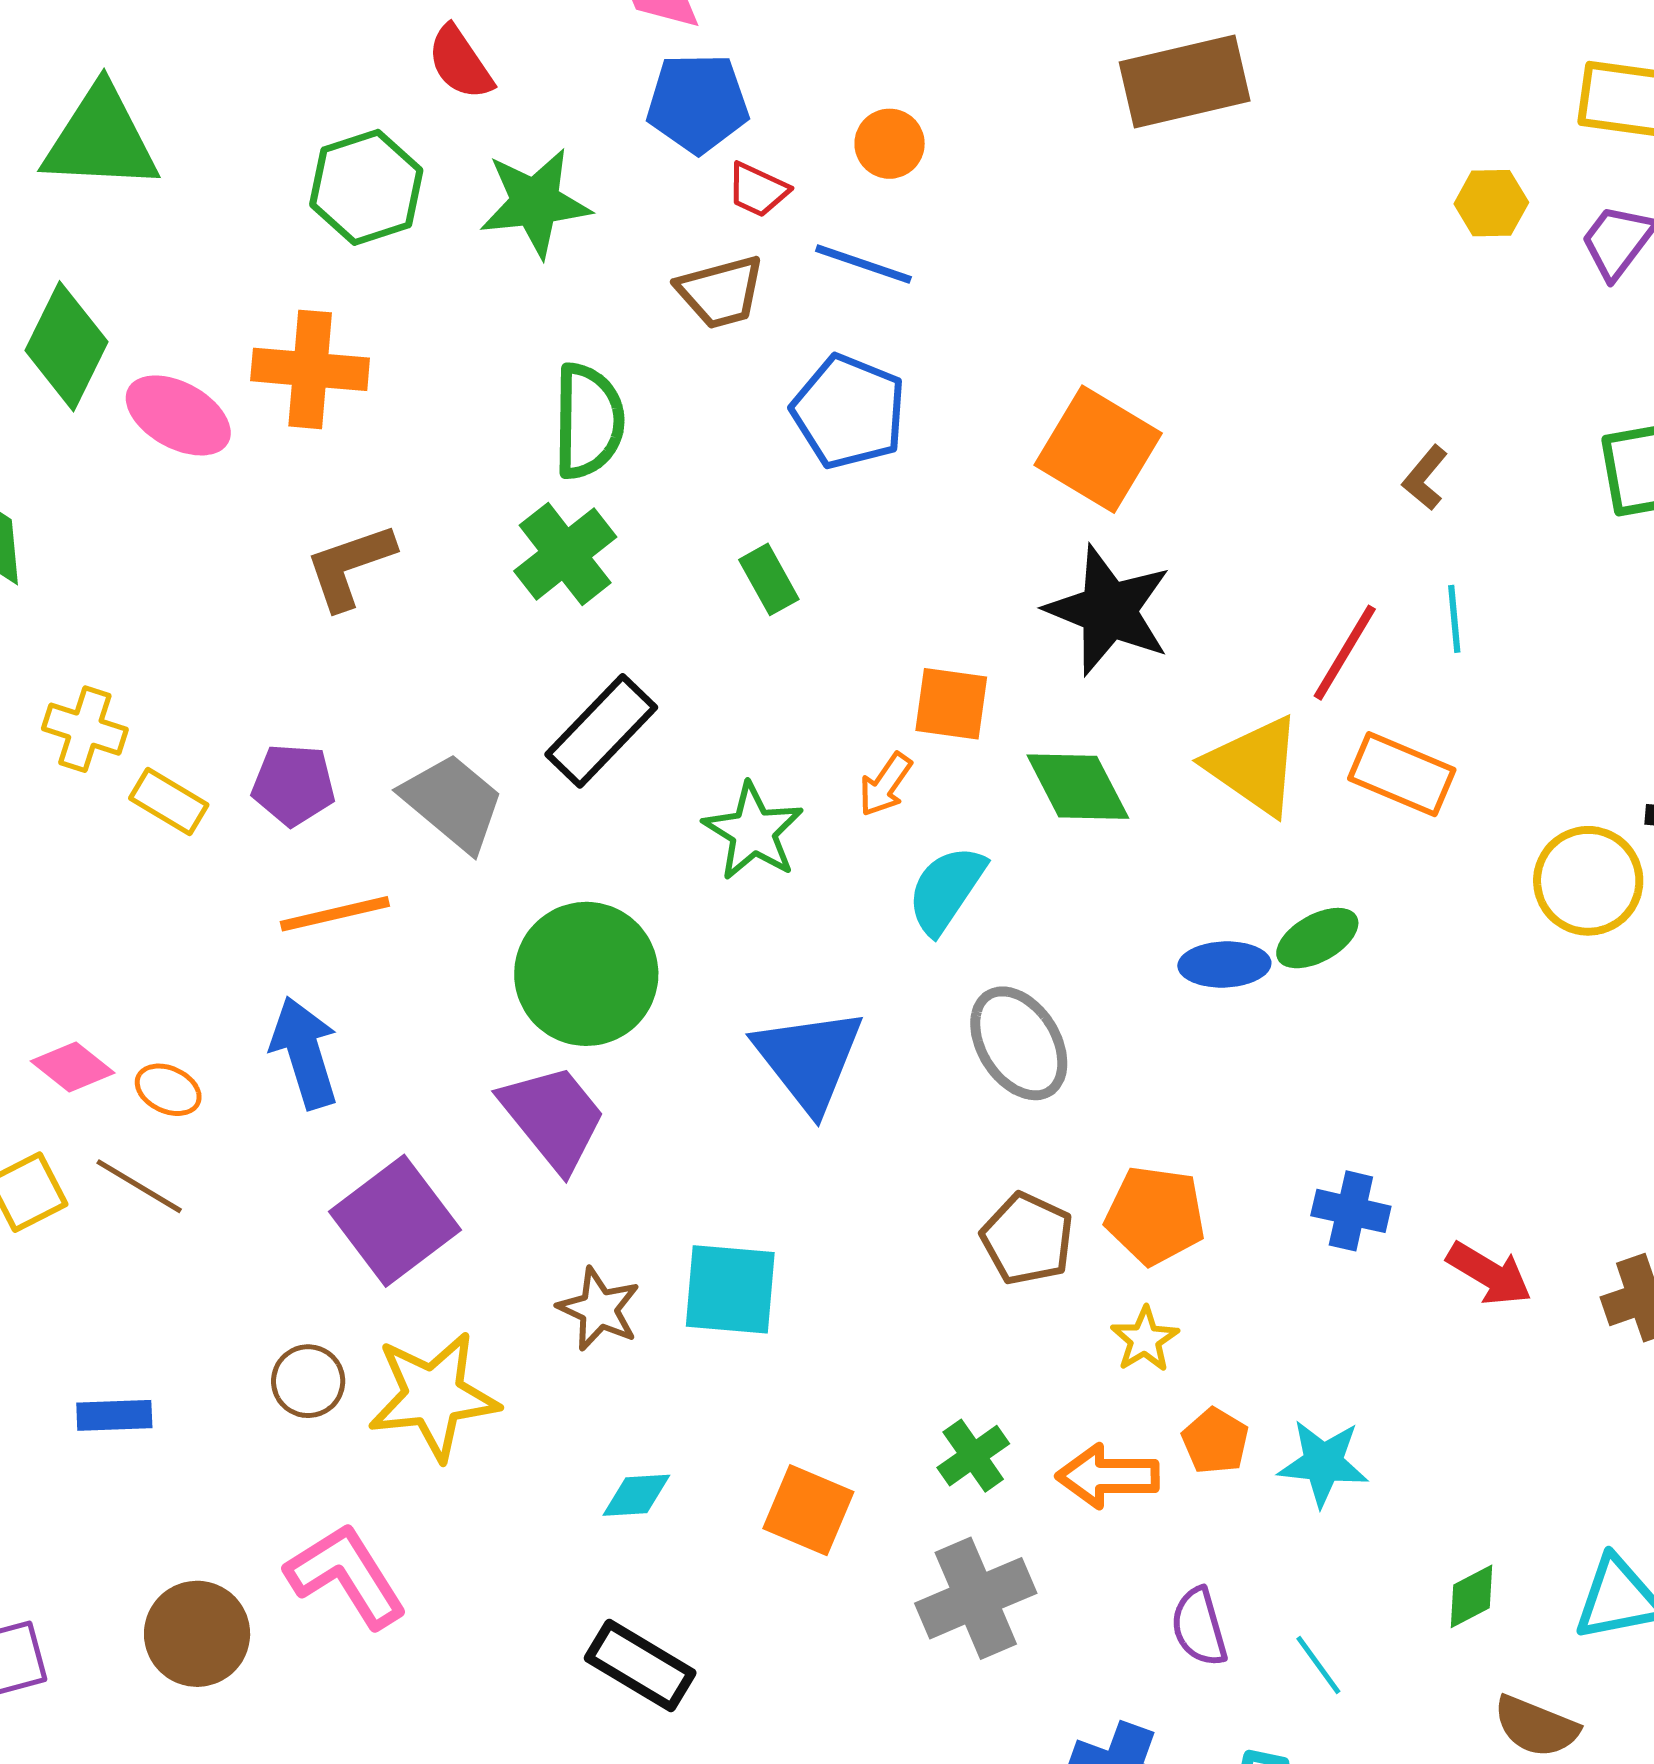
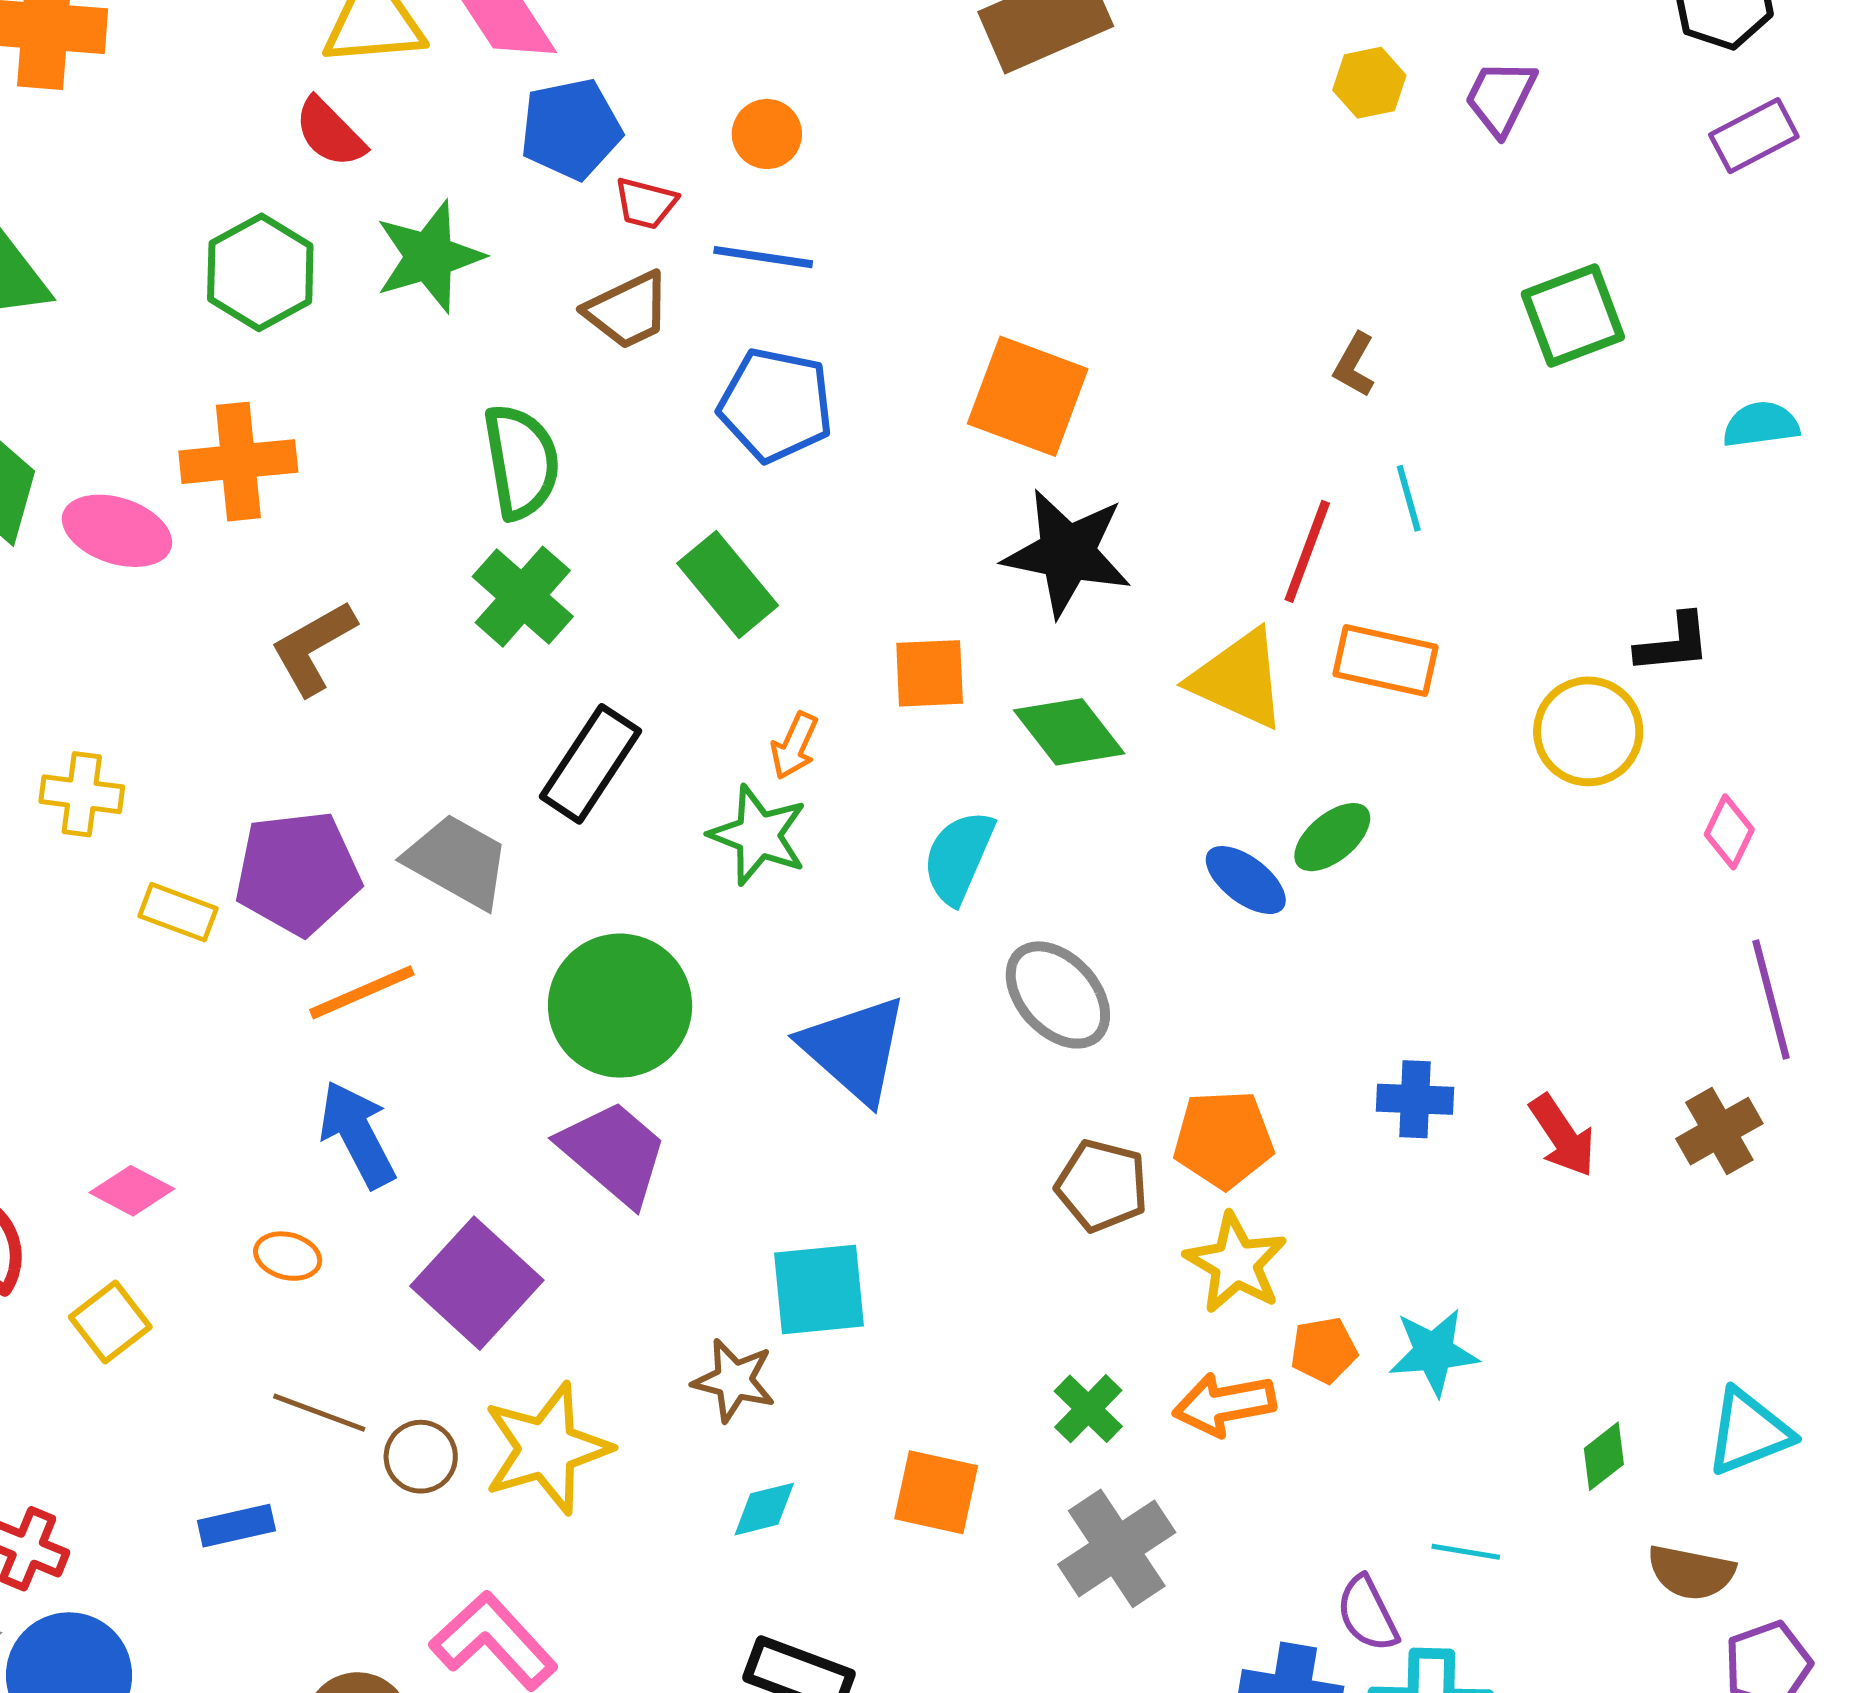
green rectangle: (769, 579) -> (728, 584), size x1.5
yellow cross: (85, 729) -> (82, 794), moved
purple pentagon: (293, 785) -> (298, 873), size x1.5
orange arrow: (885, 785) -> (794, 746), moved
blue ellipse: (1224, 965) -> (1246, 880), turned 50
orange ellipse: (168, 1090) -> (288, 1256), moved
brown line: (139, 1186) -> (319, 1413), moved
red arrow: (1489, 1274) -> (1562, 1136), turned 36
brown star: (599, 1309) -> (734, 1380), moved
yellow star: (1145, 1339) -> (1236, 1263), size x1.5
orange pentagon: (1215, 1441) -> (1324, 1350), turned -30
purple semicircle: (1199, 1627) -> (1367, 1614), moved
cyan line: (1318, 1665) -> (1466, 1552), turned -34

